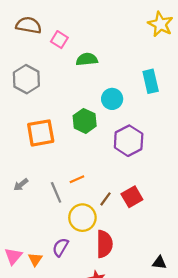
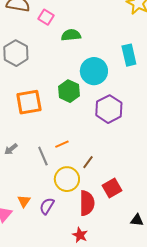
cyan circle: (112, 99) -> (94, 71), size x1.4
red square: (132, 197) -> (112, 188), moved
orange triangle: (35, 259) -> (24, 201), moved

